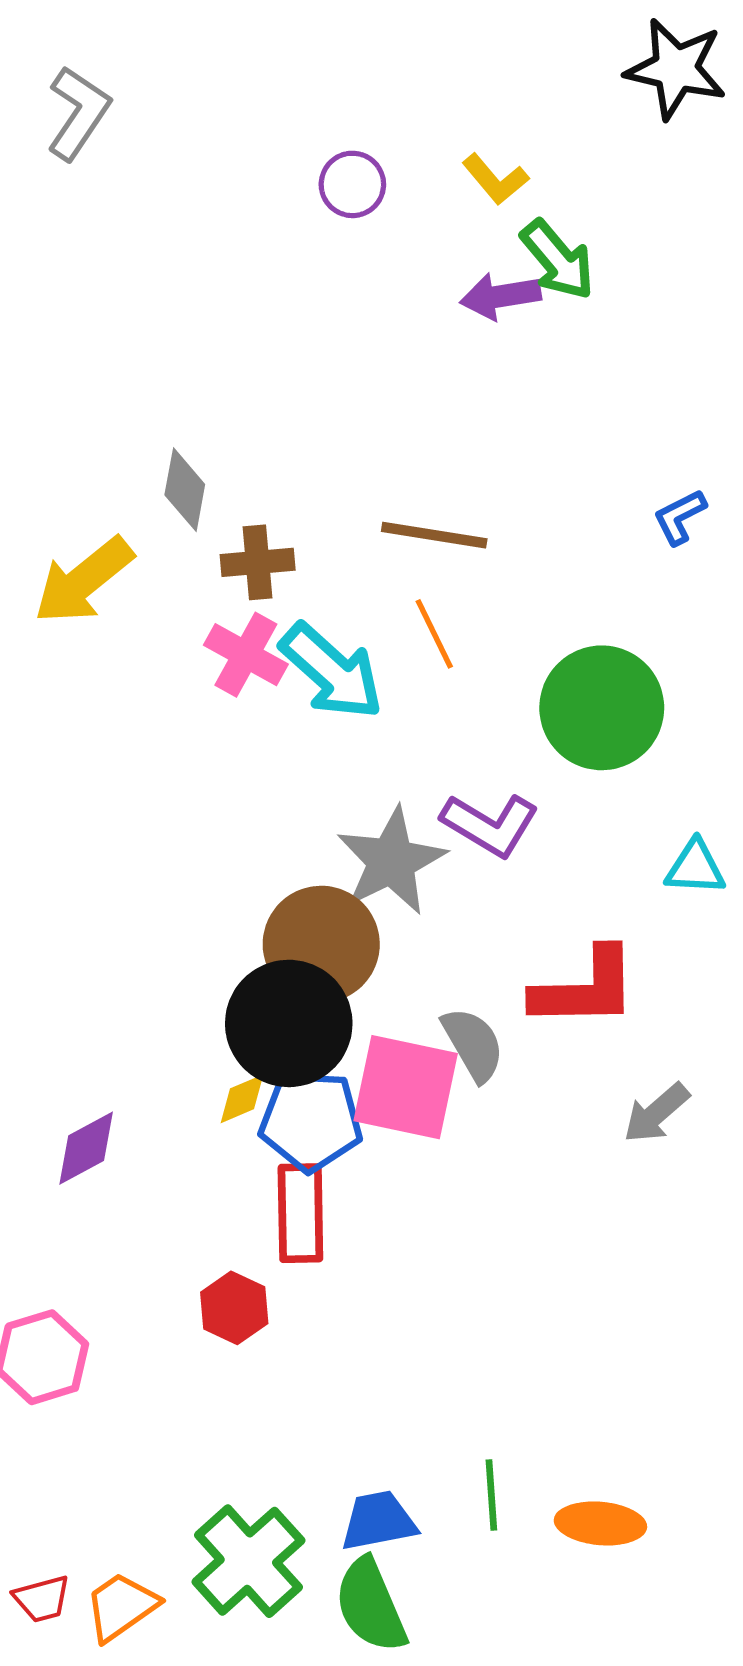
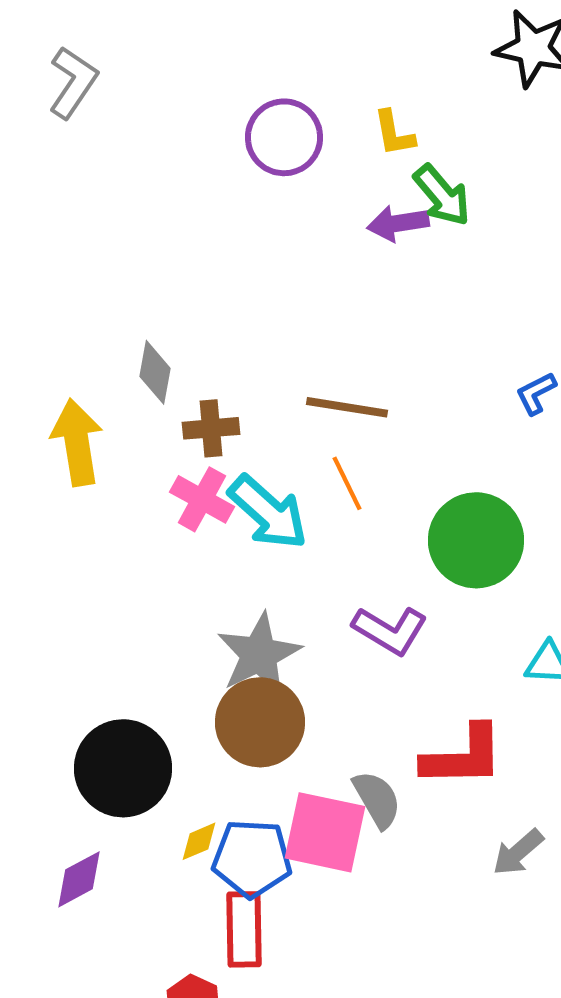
yellow L-shape: (495, 179) -> (394, 133), turned 30
purple circle: (352, 184) -> (284, 137), size x1.5
yellow arrow: (84, 581) -> (77, 442), turned 120
gray star: (391, 861) -> (259, 654), moved
black circle: (289, 1023) -> (123, 768), moved

